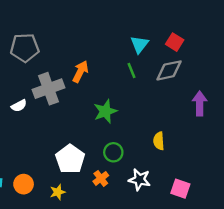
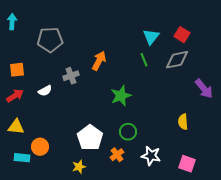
gray cross: (49, 89) -> (71, 76), size x0.6
purple arrow: (200, 103) -> (204, 89), turned 140
yellow semicircle: (159, 141) -> (183, 122), moved
orange circle: (24, 184) -> (40, 147), moved

